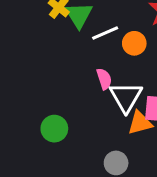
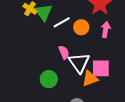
green circle: (54, 129) -> (49, 79), moved

